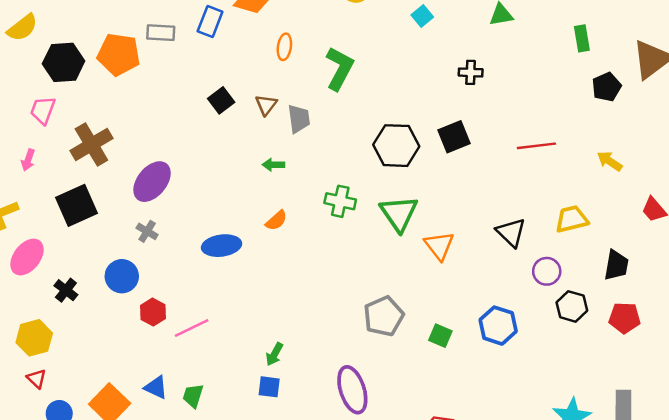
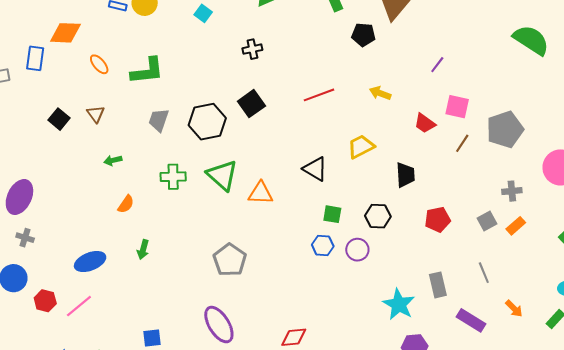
orange ellipse: (284, 47) -> (99, 64), turned -35
green L-shape: (340, 68) -> (147, 71), turned 69
black pentagon: (607, 87) -> (363, 35), turned -30
gray trapezoid: (299, 119) -> (159, 120), moved, turned -140
blue ellipse: (222, 246) -> (90, 262), moved
orange triangle: (439, 246) -> (261, 193), turned -36
purple circle: (547, 271) -> (357, 250), moved
red pentagon: (625, 318) -> (438, 220), moved
blue hexagon: (498, 326) -> (323, 245), size x0.7
green square: (440, 336) -> (332, 214), moved
green arrow: (274, 354) -> (143, 250), moved

